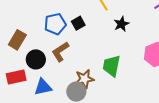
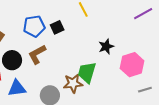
black star: (121, 24) -> (106, 47), moved
brown star: (84, 79) -> (73, 83), moved

